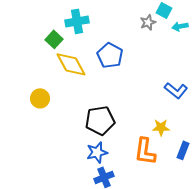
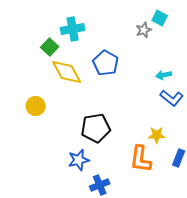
cyan arrow: (180, 26) -> (164, 75), moved
blue star: (97, 152) -> (79, 160), moved

